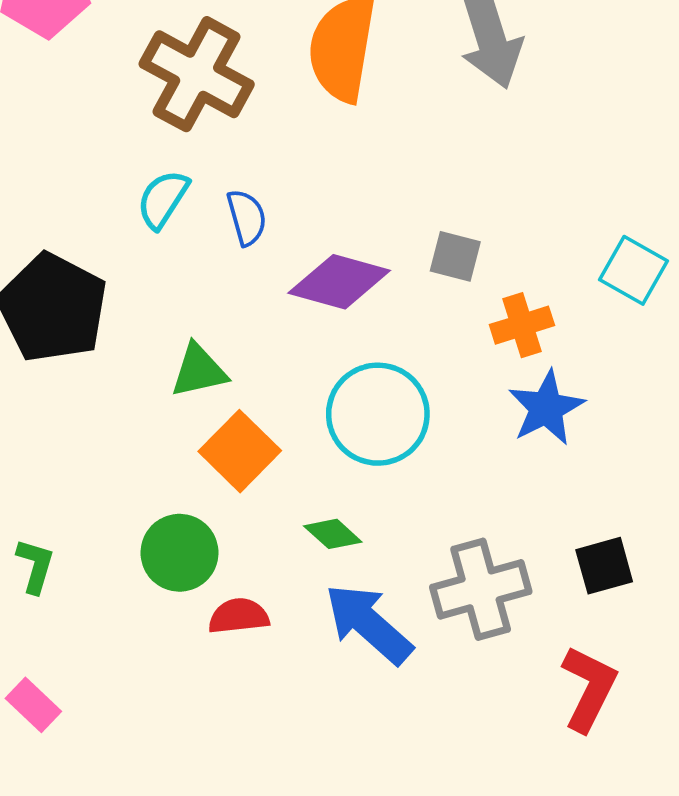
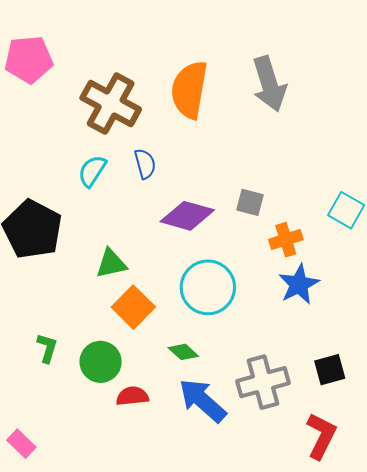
blue semicircle: (247, 217) -> (145, 164), moved
green L-shape: (35, 566) -> (47, 348), moved

